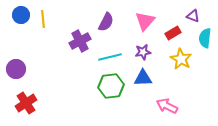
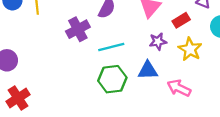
purple star: (143, 52) -> (158, 41), moved
pink arrow: (167, 106) -> (179, 88), moved

